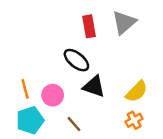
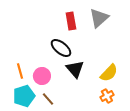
black triangle: (94, 86) -> (75, 69), turned 30
brown line: (74, 124) -> (48, 99), moved

